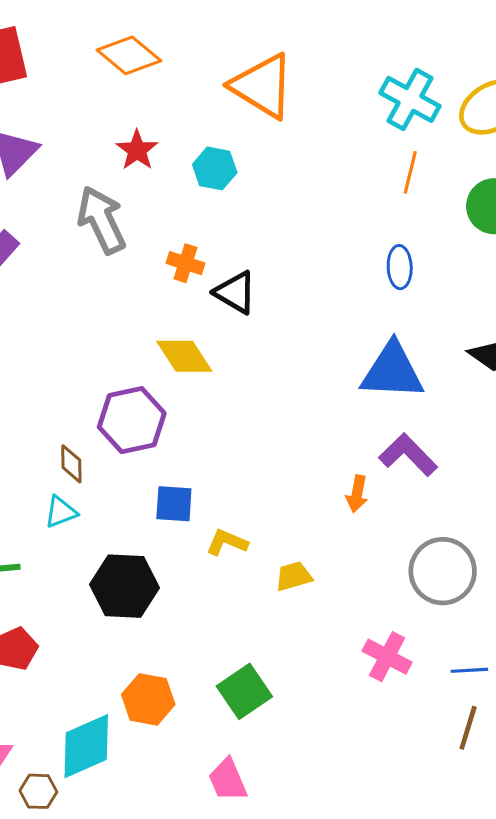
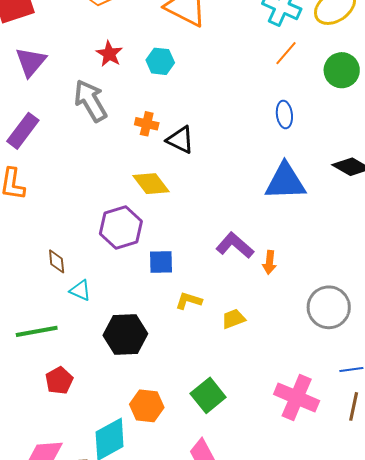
orange line: (410, 172) -> (286, 53), turned 32
purple L-shape: (408, 455) -> (235, 245), moved
brown diamond: (71, 464) -> (57, 261), moved
blue square: (174, 504) -> (161, 262), moved
cyan triangle: (61, 512) -> (80, 290), turned 50
pink cross: (387, 657) -> (297, 398), moved, size x1.4

